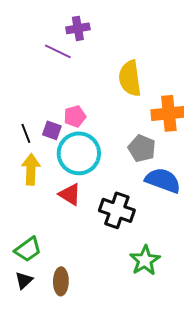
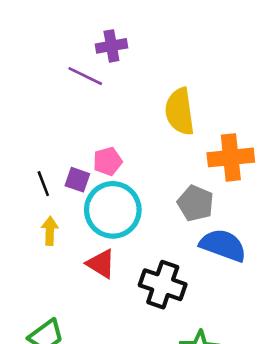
yellow arrow: (31, 169) -> (50, 231), size x0.7

